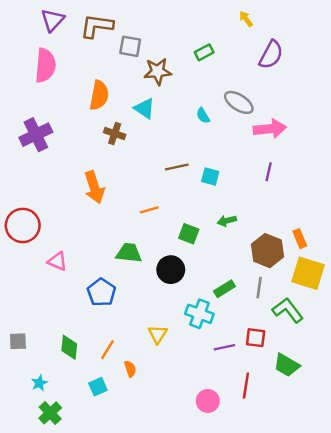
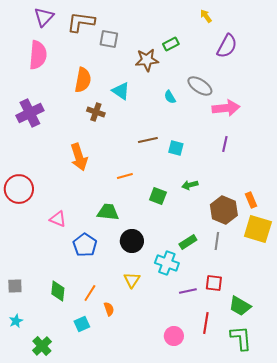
brown star: (158, 71) -> (147, 60), moved
pink triangle: (57, 261) -> (58, 219), moved
black circle: (171, 270) -> (132, 241), moved
green L-shape: (288, 310) -> (241, 338), moved, turned 32
cyan star: (39, 383) -> (16, 321), moved

